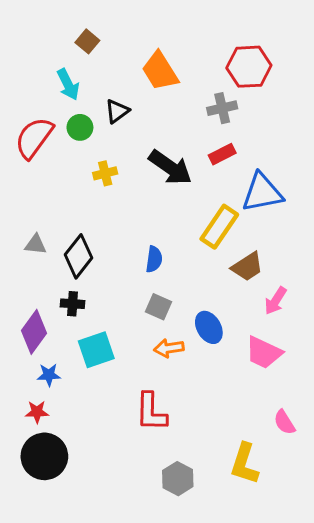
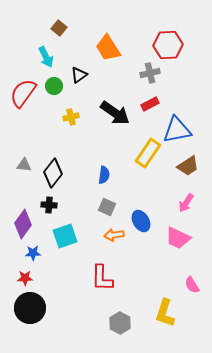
brown trapezoid: (247, 267) -> (188, 166), moved

